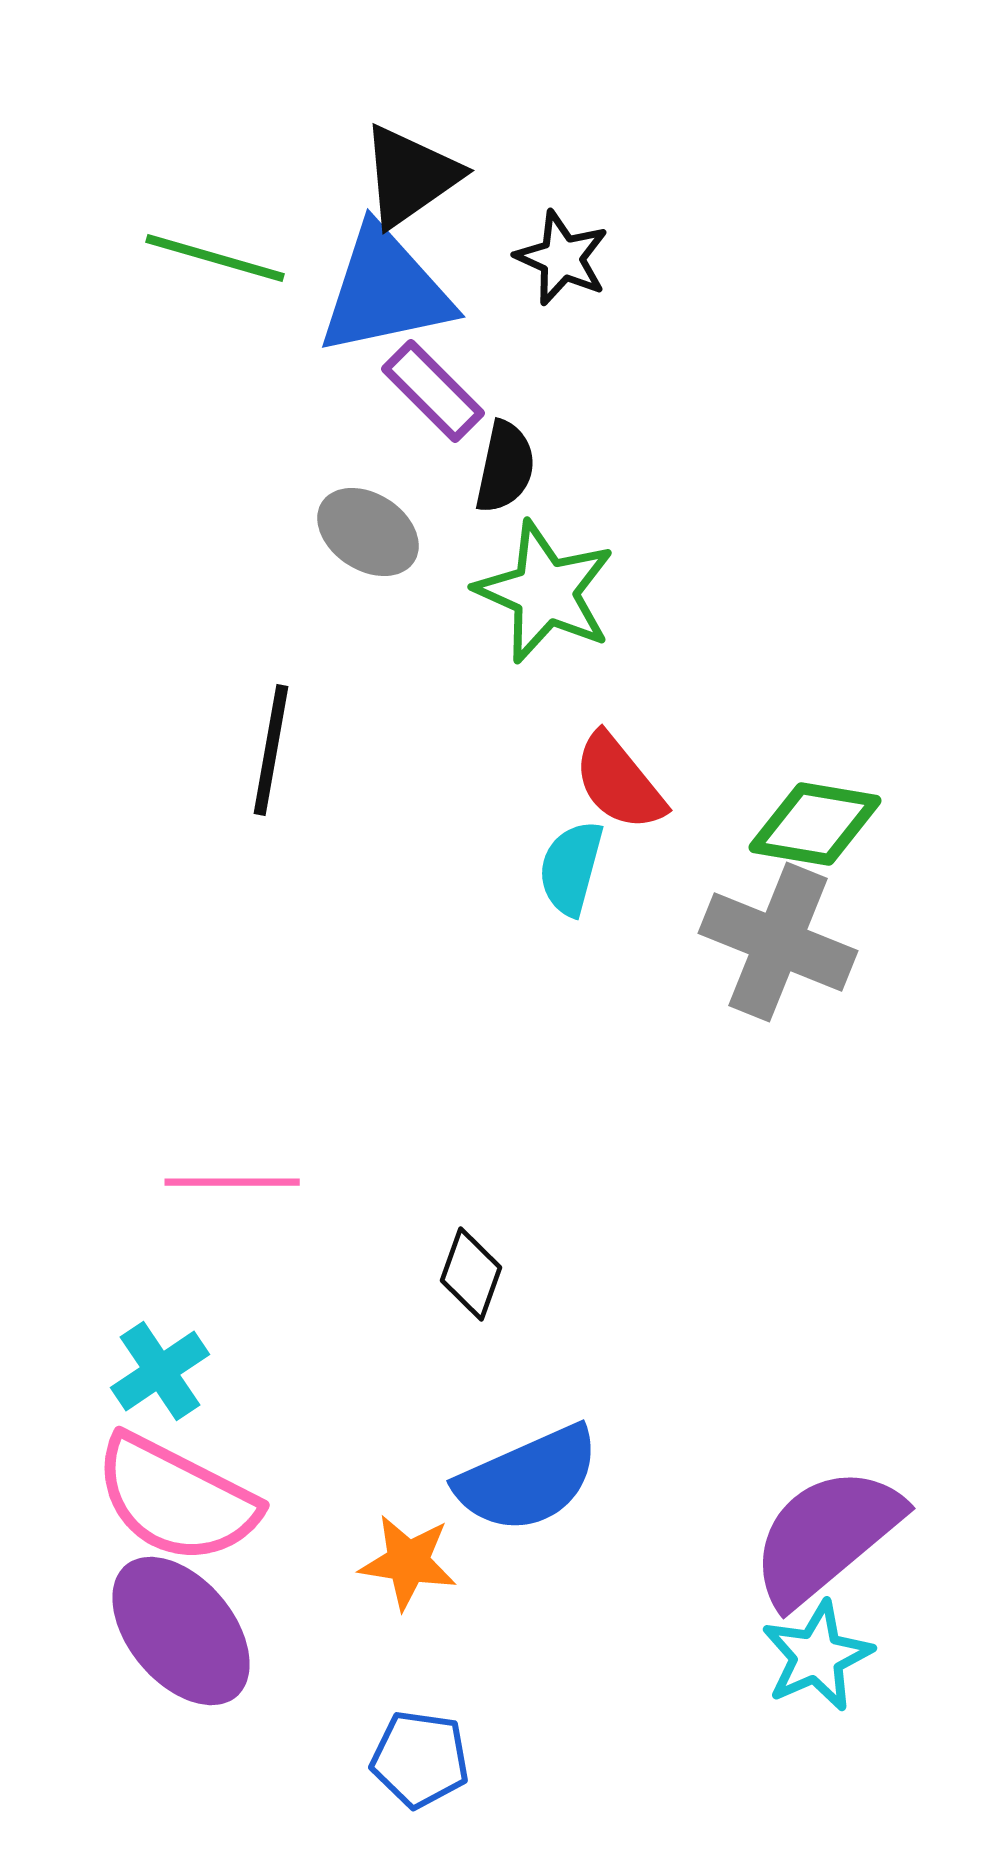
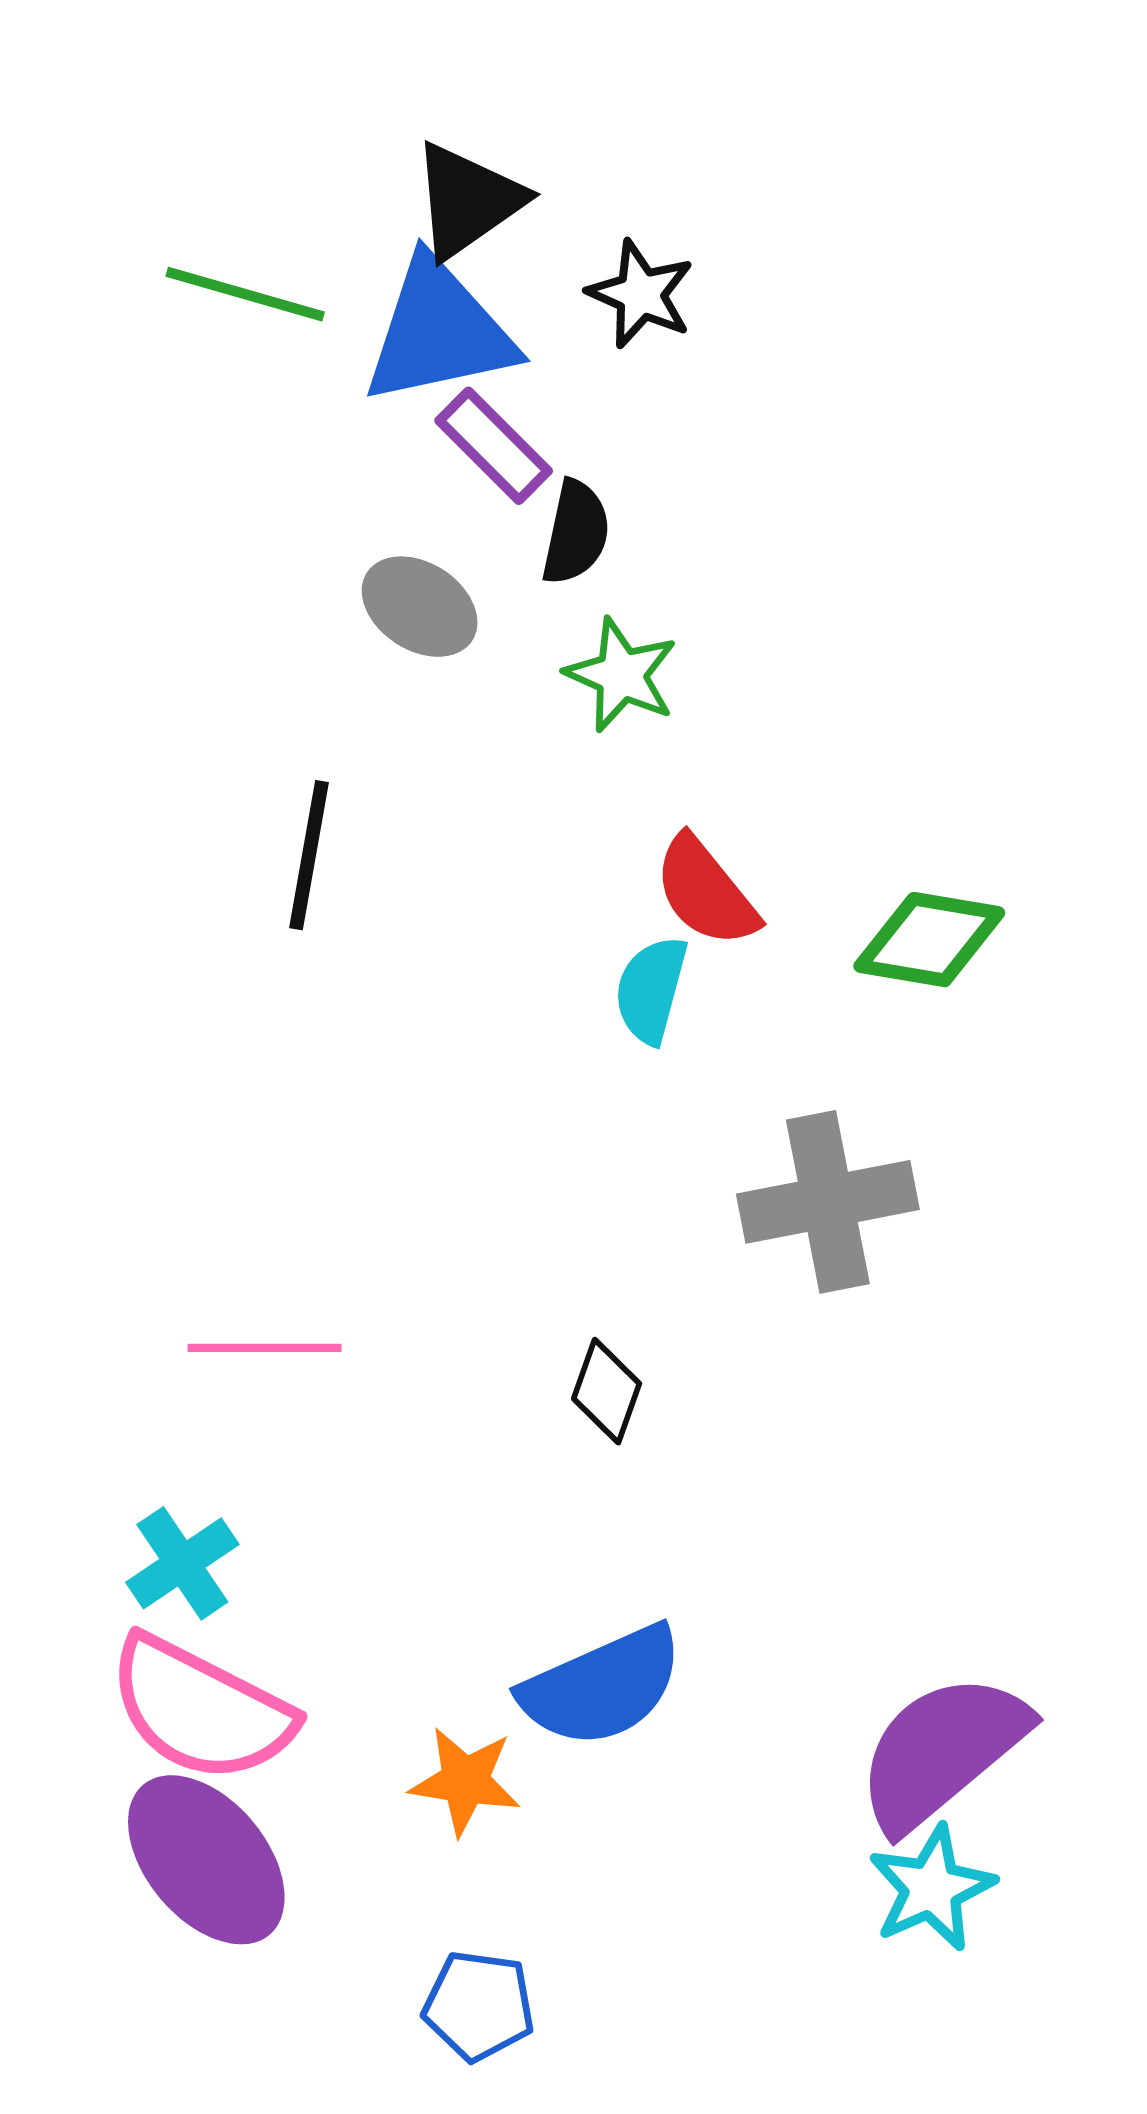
green star: (545, 592) -> (621, 675), size x0.7
gray cross: (778, 942) -> (828, 1202), moved, turned -33
black diamond: (471, 1274) -> (607, 1391), moved

